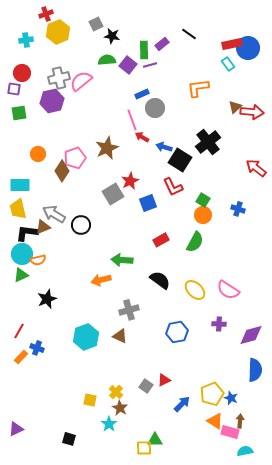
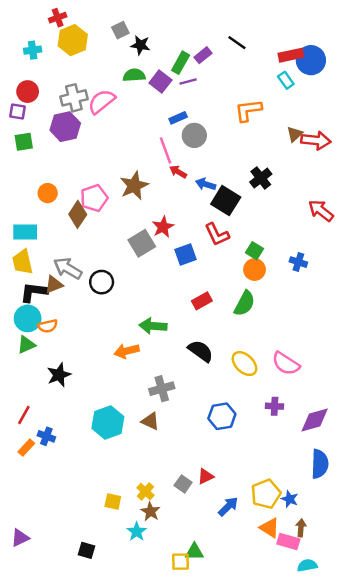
green rectangle: (144, 50) -> (181, 63), turned 30
black cross: (208, 142) -> (261, 178), size x0.7

